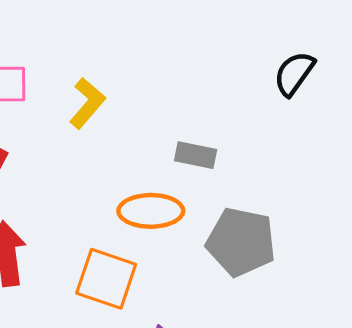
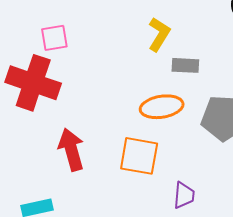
yellow L-shape: (87, 103) -> (159, 34), moved

